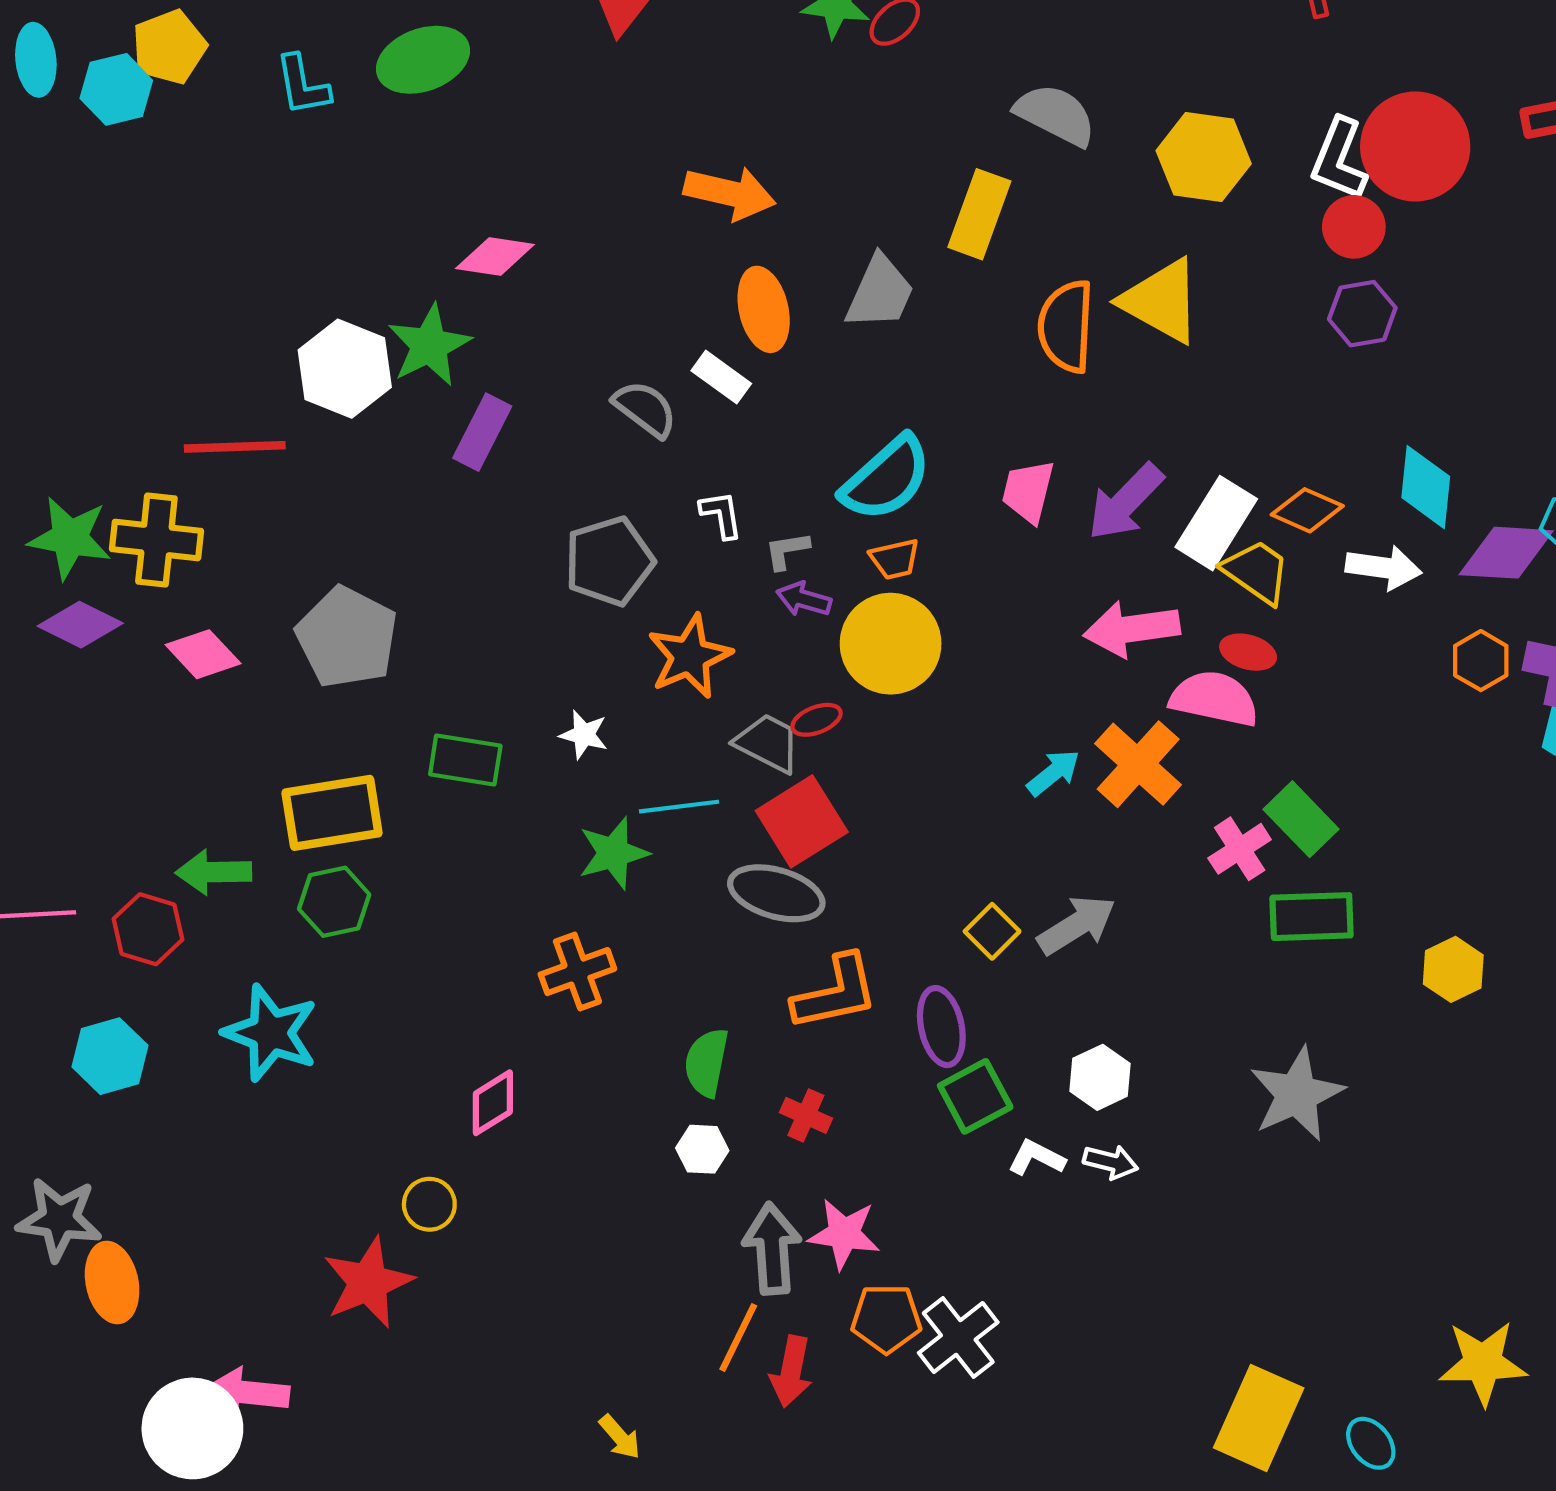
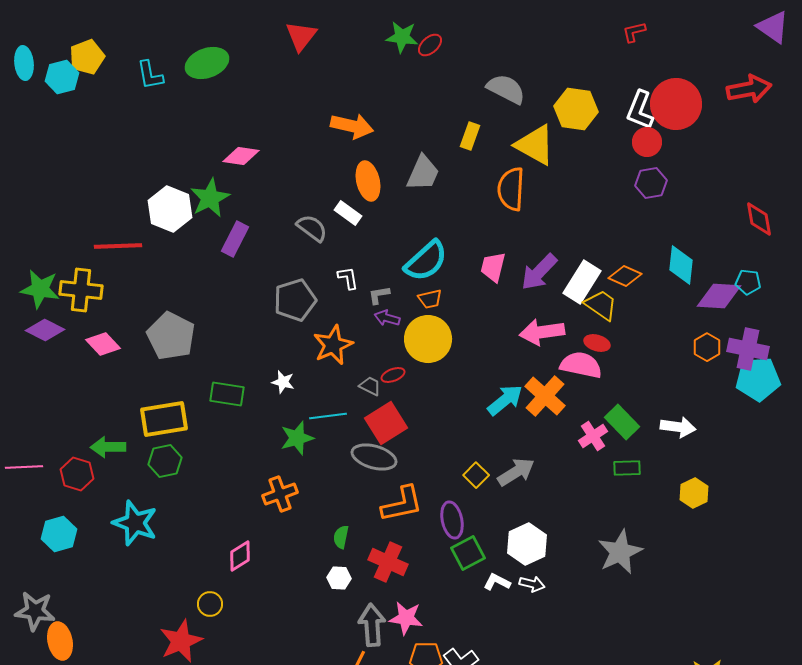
yellow rectangle: (979, 214) -> (470, 136), size x0.7
yellow triangle: (1161, 301) -> (535, 145), moved
white arrow: (1383, 567) -> (678, 427), moved
gray trapezoid: (768, 743) -> (370, 386), size x0.7
cyan arrow: (1053, 773) -> (505, 400), size x1.4
green rectangle: (1312, 917) -> (627, 468), size x0.7
green semicircle: (706, 1063) -> (341, 537), size x0.7
white hexagon: (1100, 1077) -> (527, 544), size x1.4
red cross: (806, 1115) -> (388, 562), size x1.6

